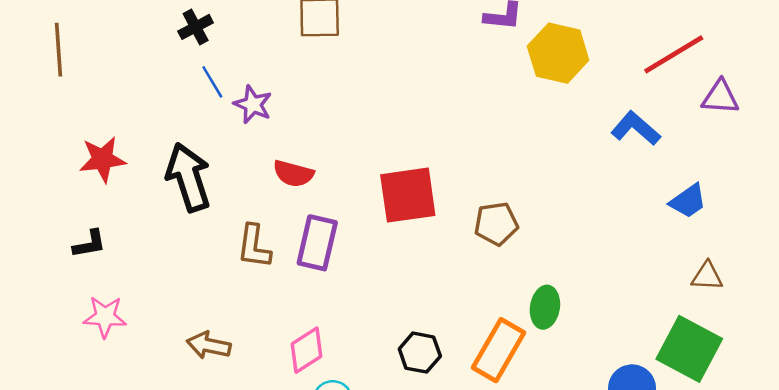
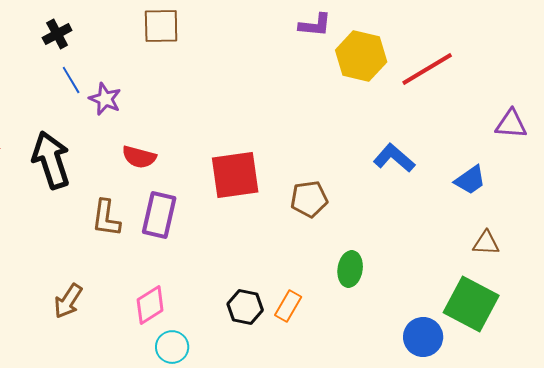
red line: (674, 54) -> (427, 69), moved
purple triangle: (720, 97) -> (511, 124), moved
blue L-shape: (636, 128) -> (394, 158), moved
brown arrow: (209, 345) -> (68, 301), turned -69
orange rectangle: (498, 350) -> (288, 306), moved, size x0.6

